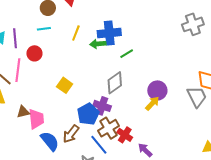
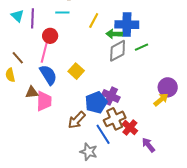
pink line: (18, 70) -> (45, 51), moved
gray diamond: (115, 83) -> (118, 51), moved
blue semicircle: (50, 141) -> (48, 75), moved

